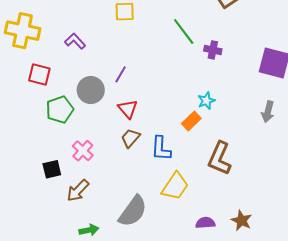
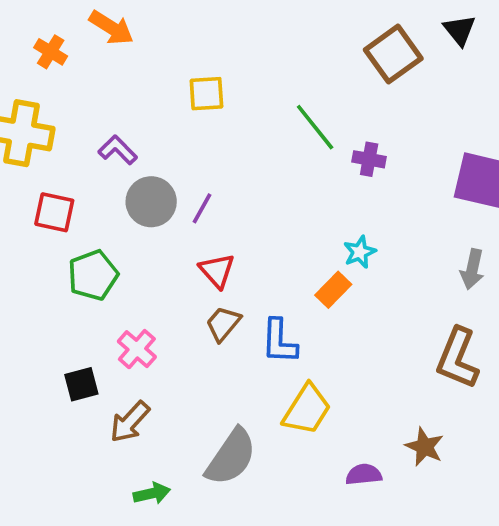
gray circle: (91, 90) -> (151, 202), moved
brown L-shape: (220, 158) -> (457, 358), moved
brown star: (242, 221) -> (424, 447), moved

